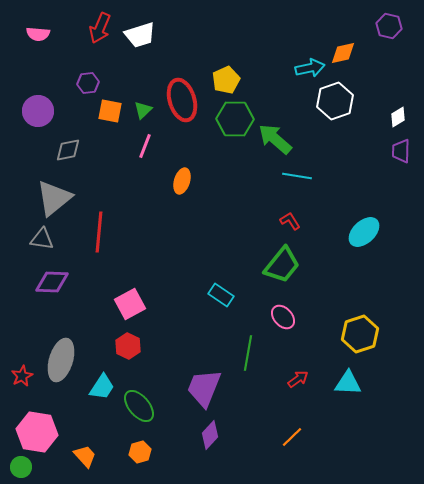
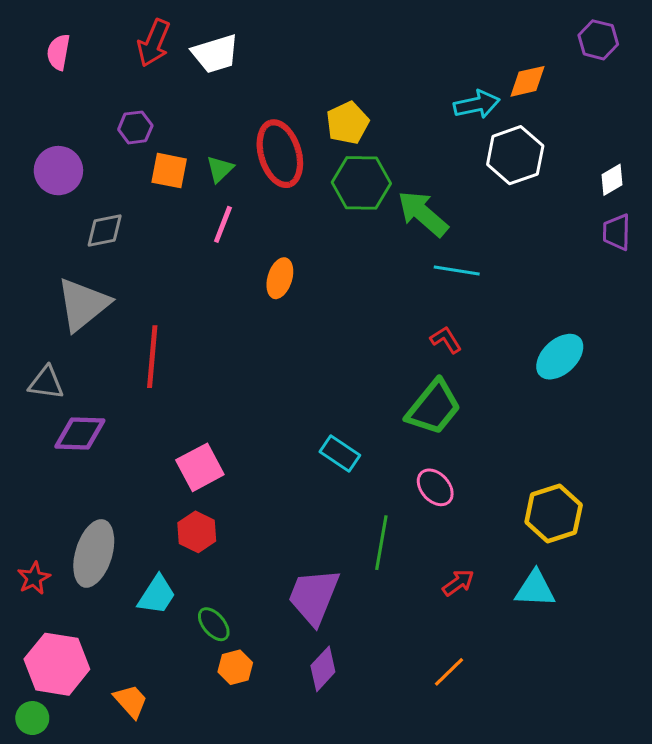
pink semicircle: (38, 34) -> (58, 52), turned 95
gray triangle: (42, 239) -> (46, 383), moved
green ellipse: (139, 406) -> (214, 624), size x0.7
orange hexagon: (140, 452) -> (235, 667), moved

